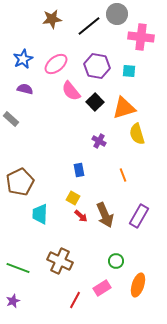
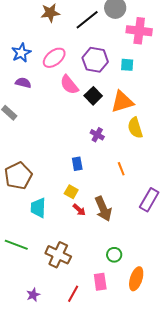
purple rectangle: (139, 216) -> (149, 200), moved
green line: (18, 268) -> (16, 245), moved
pink rectangle: (102, 288) -> (100, 282), turned -66
purple star: (13, 301) -> (33, 295), moved

